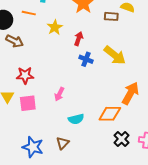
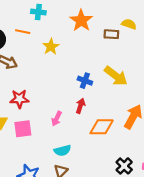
red arrow: (79, 39) -> (80, 106), moved
orange diamond: (110, 114) -> (102, 127), moved
cyan semicircle: (76, 119) -> (62, 150), moved

